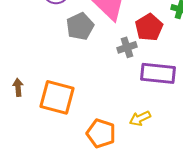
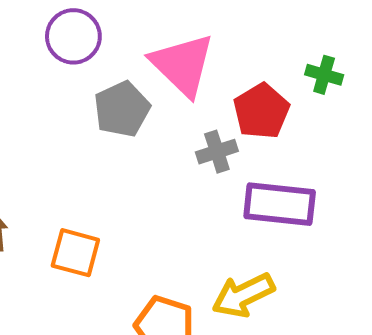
orange square: (57, 97) -> (75, 253), size x0.7
yellow arrow: (140, 118) -> (243, 295), size x1.4

